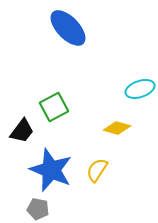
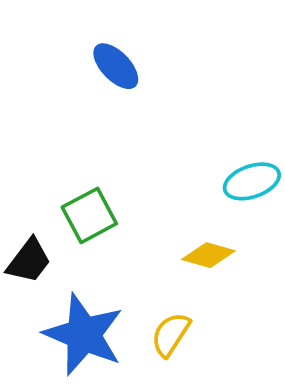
blue ellipse: (68, 28) -> (116, 66), size x0.7

